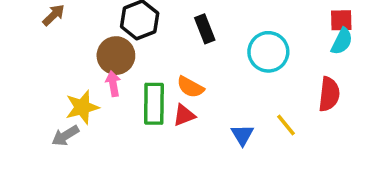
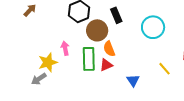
brown circle: (116, 56) -> (97, 30), moved
orange semicircle: (190, 87) -> (109, 49), turned 42
blue triangle: (242, 135) -> (133, 80), moved

